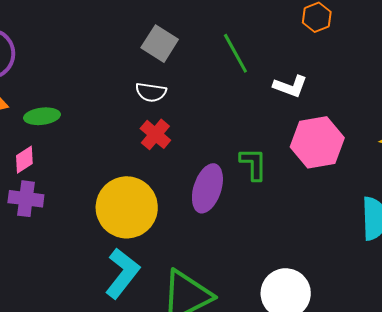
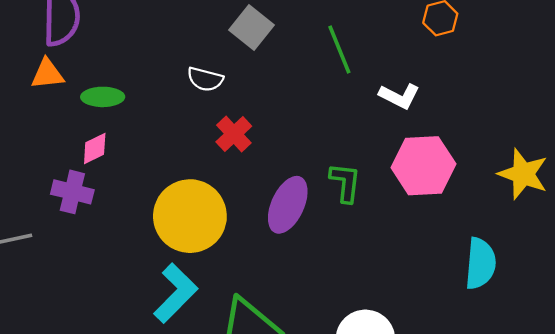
white semicircle: (151, 92) -> (205, 79), moved
pink diamond: (24, 160) -> (95, 149), moved

